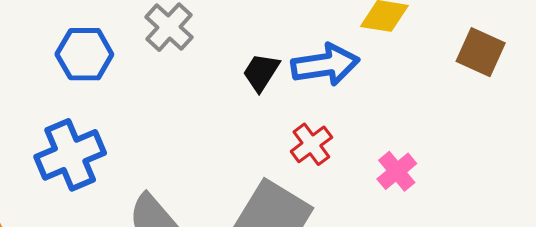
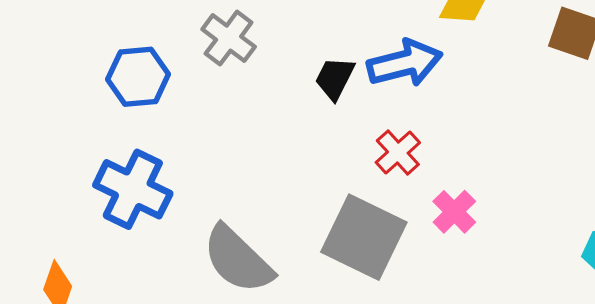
blue cross: (70, 155) -> (133, 189), turned -36
pink cross: (397, 171) -> (454, 212), moved

